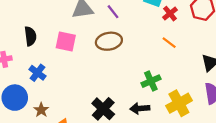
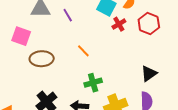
brown ellipse: (109, 41) -> (42, 59), moved
orange line: (169, 43) -> (83, 51), moved

